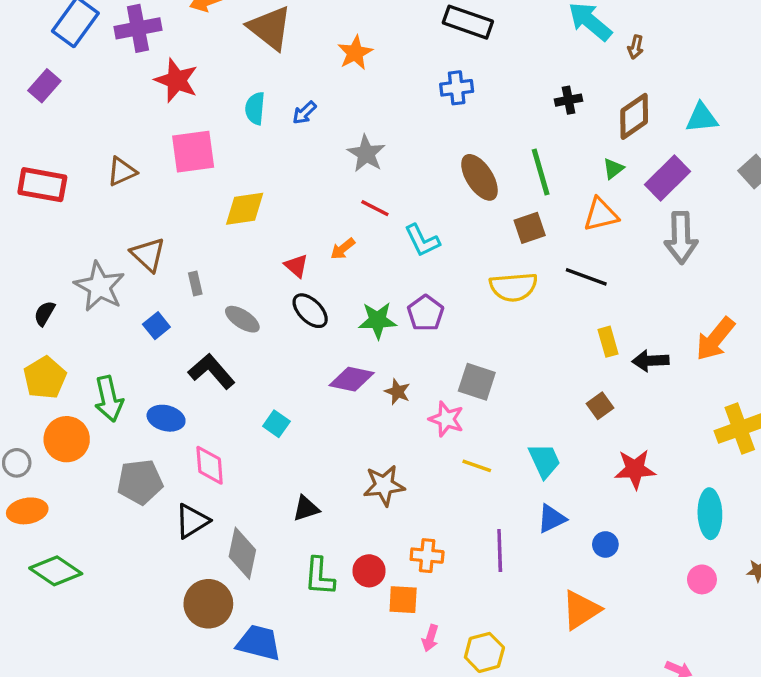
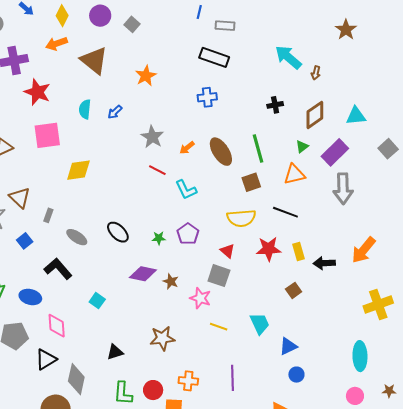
orange arrow: (343, 249) -> (187, 148), moved
red triangle: (296, 266) -> (227, 251), moved
gray rectangle: (195, 284) -> (48, 215), turned 32
green star: (378, 320) -> (159, 238), size x0.6
red star: (635, 469) -> (269, 249), moved
blue triangle: (552, 519) -> (288, 346), moved

